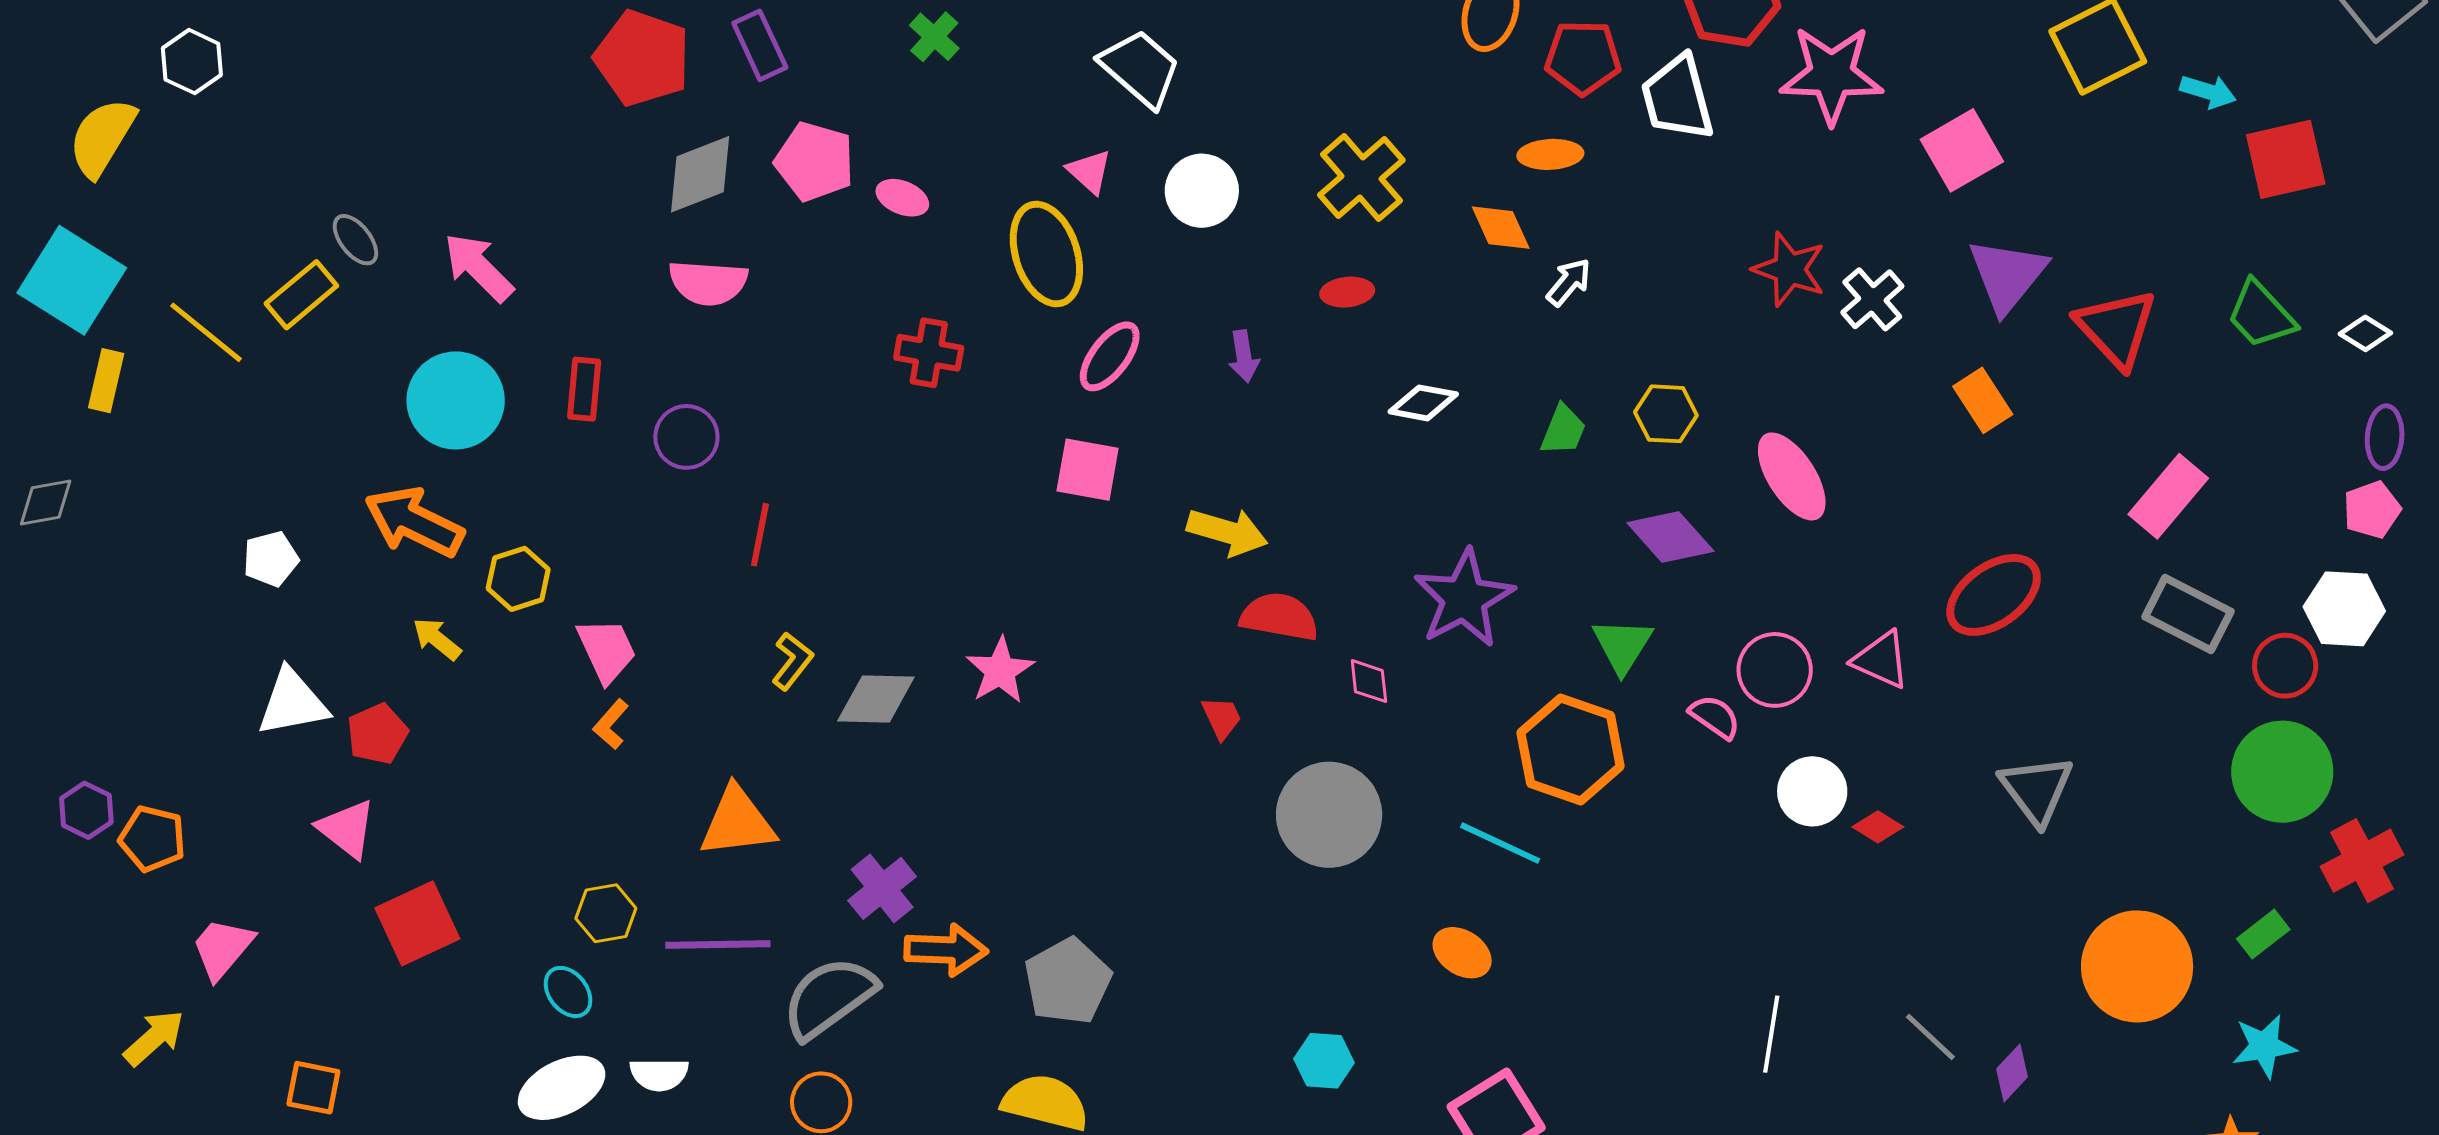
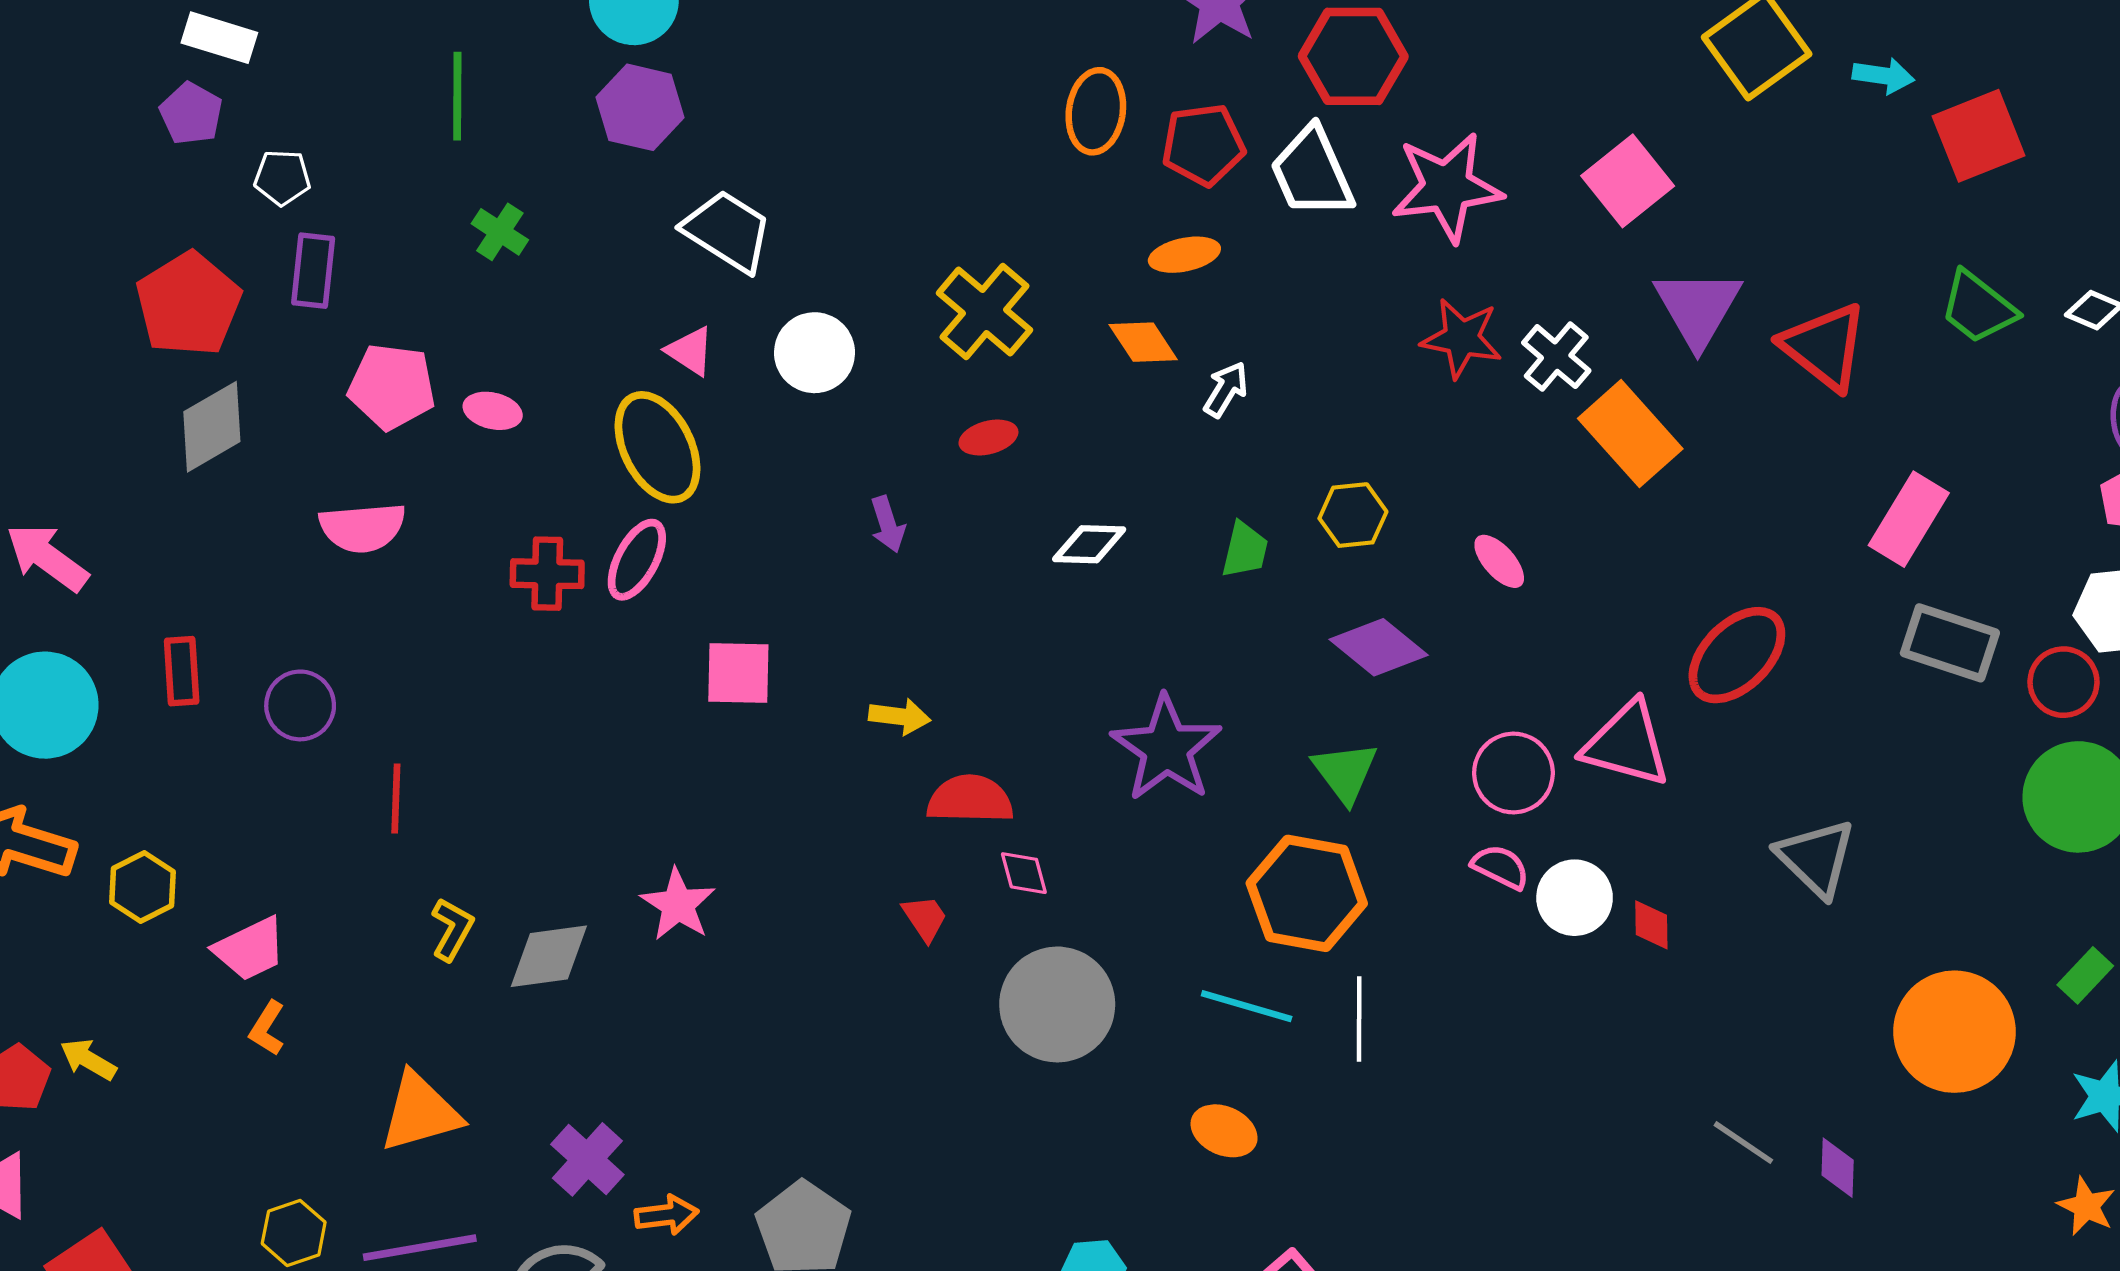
purple rectangle: (760, 45) -> (313, 271), turned 40
red pentagon: (642, 58) -> (188, 304), turned 30
pink star: (1831, 75) -> (1447, 187), moved
gray diamond: (700, 174) -> (212, 427), moved
pink semicircle: (708, 283) -> (362, 528), moved
pink ellipse: (1110, 356) -> (637, 560), moved
orange rectangle: (1983, 400) -> (1630, 434), moved, size x1.5
pink ellipse: (1792, 476) -> (1499, 561), size x0.6
yellow arrow: (1227, 532) -> (900, 716), size x0.7
yellow arrow: (437, 639) -> (88, 1060), moved
pink trapezoid: (607, 650) -> (250, 949), turned 98
pink triangle: (1881, 660) -> (1627, 744), size x1.4
pink diamond: (1369, 681) -> (1024, 873), moved
pink semicircle: (1715, 717) -> (1500, 867), moved
red diamond: (1878, 827) -> (1651, 925), turned 66
orange arrow: (946, 950) -> (667, 1215), size x0.7
white line: (1771, 1034) -> (1359, 1019), moved
purple diamond: (2012, 1073) -> (1838, 1168), turned -32

